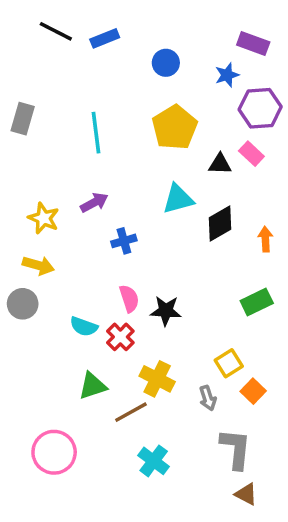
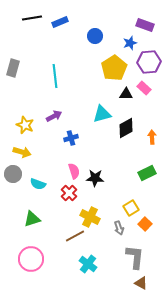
black line: (56, 31) -> (32, 18), turned -36
yellow pentagon: (175, 127) -> (114, 68), moved
cyan semicircle: (84, 326) -> (38, 184), moved
green triangle: (92, 386) -> (32, 219), moved

